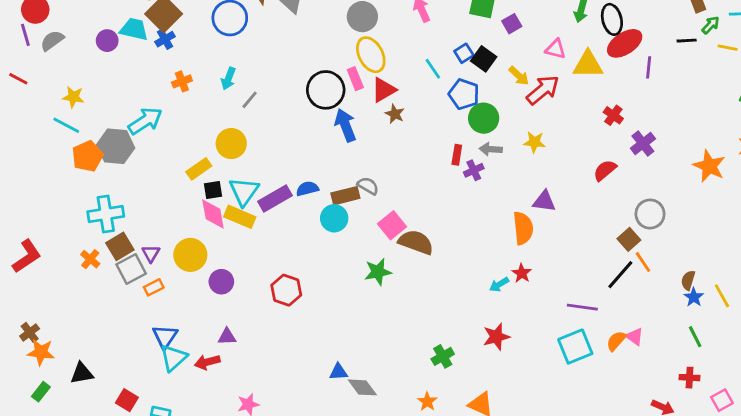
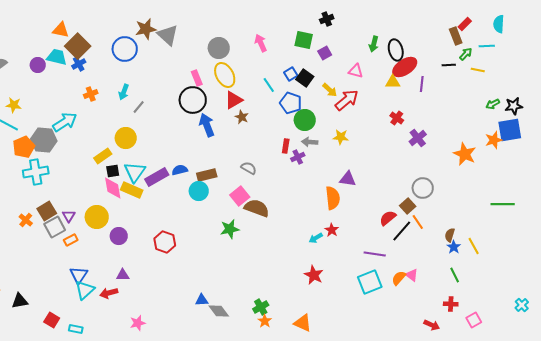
yellow triangle: (588, 65) -> (393, 82), moved, size x0.7
pink rectangle: (355, 79) -> (197, 78), moved
red semicircle: (605, 170) -> (388, 218), moved
gray semicircle: (368, 186) -> (249, 168), moved
cyan cross: (106, 214) -> (36, 172), moved
red star: (496, 337) -> (314, 275), turned -30
green cross: (443, 356) -> (261, 307), moved

